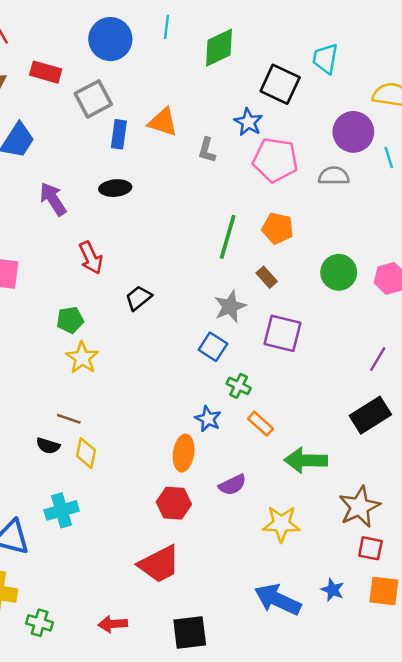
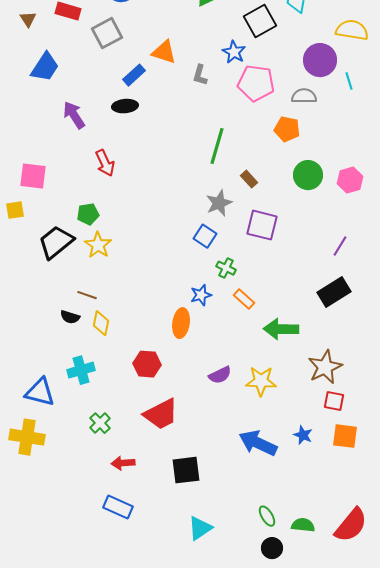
black square: (280, 84) -> (260, 21), turned 36
blue rectangle: (119, 134) -> (134, 75), moved, turned 40
orange pentagon: (278, 228) -> (287, 129), moved
black trapezoid: (138, 298) -> (56, 242), moved, size x1.6
blue star: (208, 419) -> (201, 295), turned 30
purple semicircle: (232, 485) -> (220, 375), moved
red hexagon: (174, 503) -> (147, 364), moved
green cross: (40, 623) -> (100, 423), moved, turned 30

